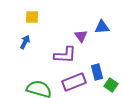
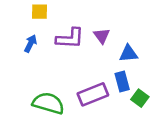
blue triangle: (102, 27) -> (128, 54), moved
purple L-shape: (65, 55) -> (70, 38), moved

